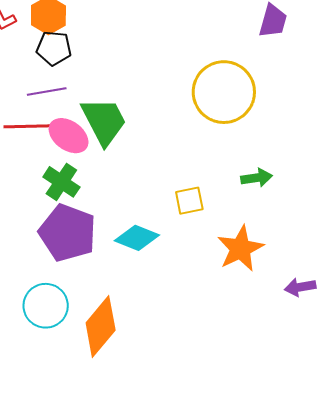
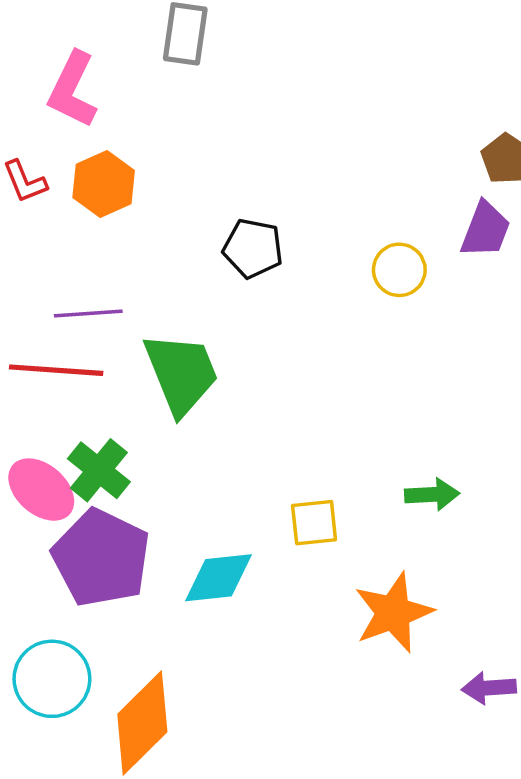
black pentagon: (54, 48) -> (253, 248), moved
yellow circle: (224, 92) -> (399, 270), moved, size x0.5
pink ellipse: (69, 136) -> (41, 490), moved
cyan diamond: (137, 238) -> (218, 578), turned -33

